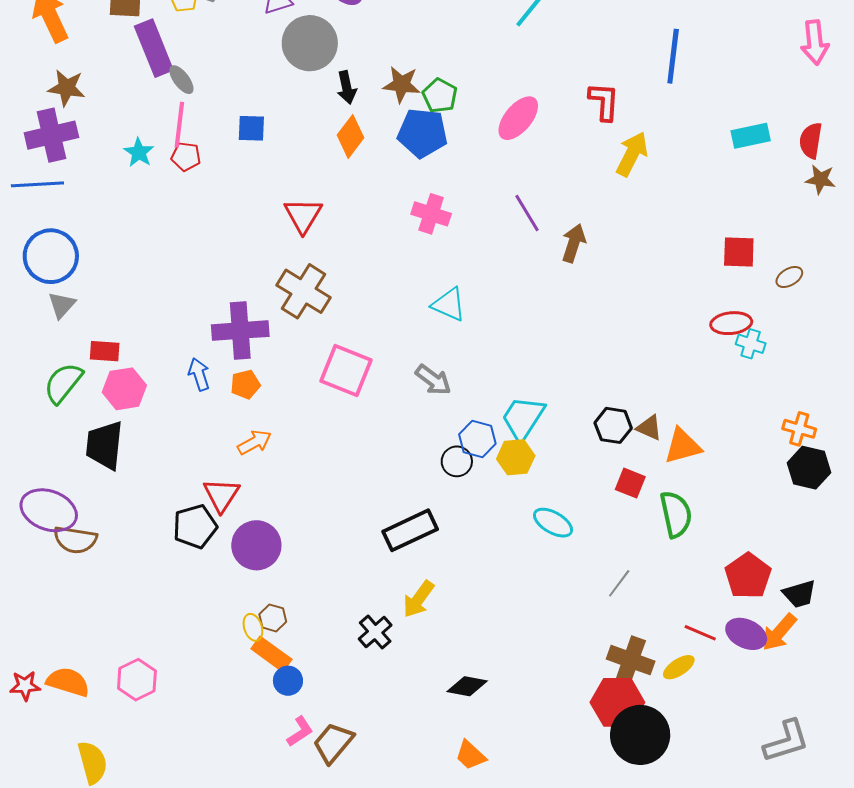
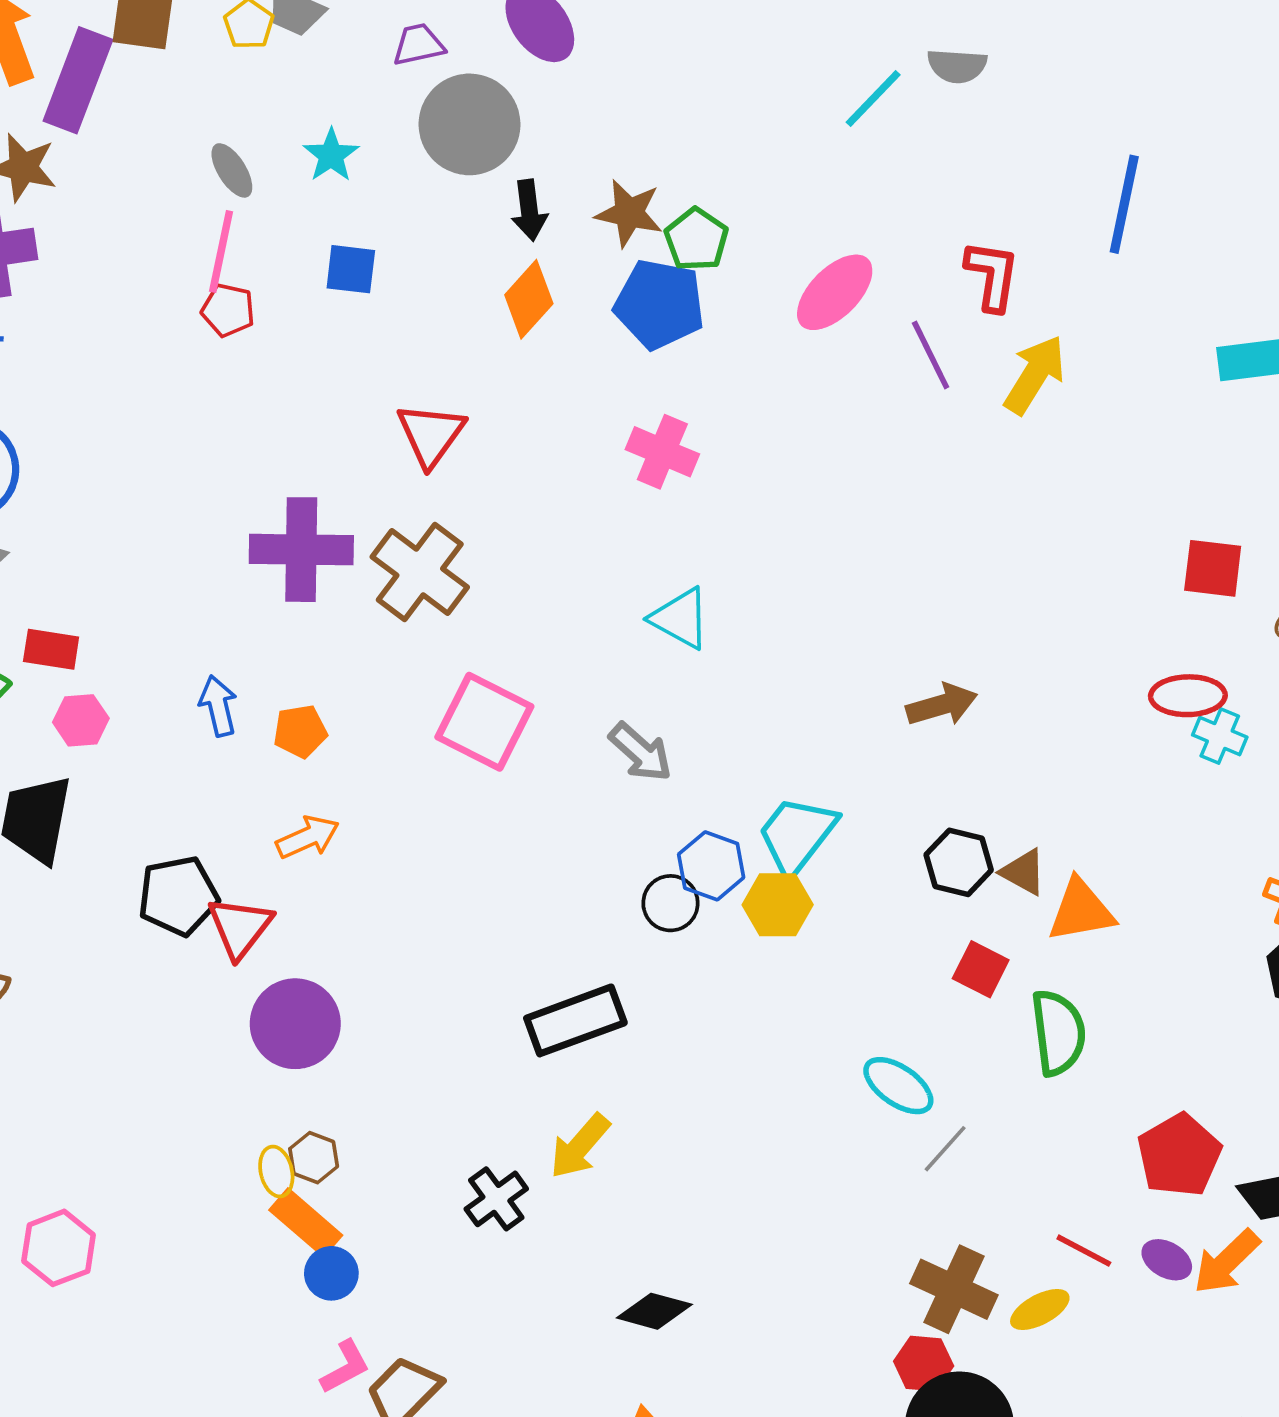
purple rectangle: (154, 48) -> (78, 80), moved, turned 38
cyan star: (139, 152) -> (331, 155), moved
purple line: (527, 213) -> (931, 355), moved
brown arrow: (574, 243) -> (942, 705), moved, turned 51
purple cross: (240, 331) -> (301, 550), moved
pink hexagon: (124, 389) -> (81, 720), size x0.7
cyan ellipse: (553, 523) -> (898, 1086), moved
black pentagon: (195, 526) -> (178, 896), moved
purple ellipse: (746, 634) -> (1167, 1260), size x0.7
red hexagon: (617, 702) -> (924, 1364), size x0.6

